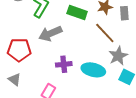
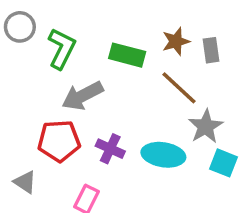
red pentagon: (19, 50) -> (59, 141), moved
purple cross: (64, 64) -> (110, 149), turned 35

